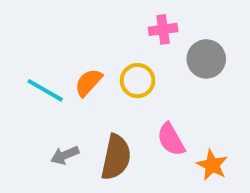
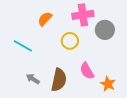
pink cross: (163, 29) -> (83, 15), size x1.5
orange semicircle: (88, 83) -> (45, 19), moved
gray arrow: (65, 155) -> (33, 79), turned 56

